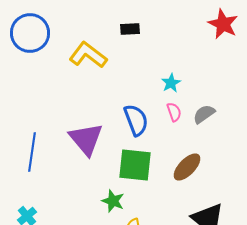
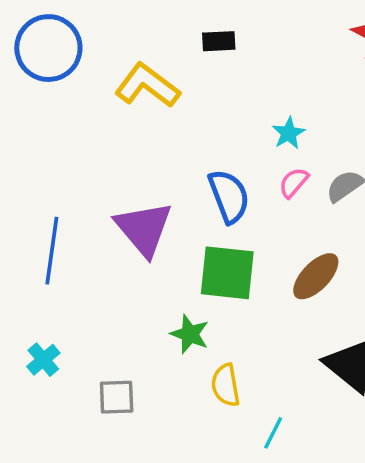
pink semicircle: (174, 112) -> (294, 183), turned -120

